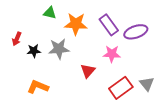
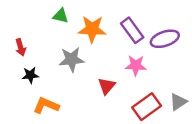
red arrow: (17, 39) -> (21, 47), turned -40
black star: (34, 51) -> (30, 75), moved
gray triangle: (147, 84) -> (178, 102), turned 35

